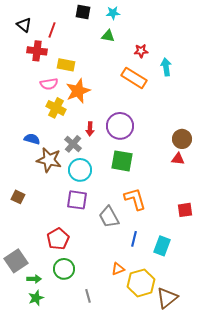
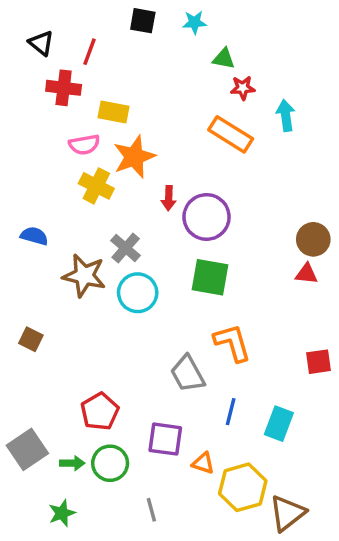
green triangle: (108, 36) -> (224, 59), moved
red arrow: (90, 129) -> (169, 198), moved
blue semicircle: (32, 139) -> (34, 236), moved
purple square: (77, 200) -> (165, 439), moved
orange triangle: (118, 269) -> (203, 463), turned 40
green arrow: (34, 279) -> (72, 463), moved

